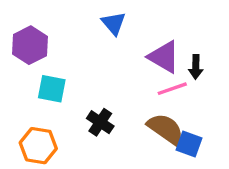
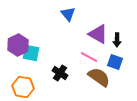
purple hexagon: (30, 45) -> (18, 45), moved
pink line: (172, 89) -> (89, 57), moved, turned 48
blue square: (189, 144) -> (115, 62), moved

